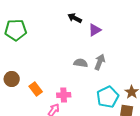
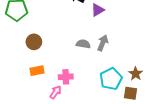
brown circle: (12, 79) -> (34, 42), moved
orange rectangle: (36, 89) -> (37, 71), turned -64

